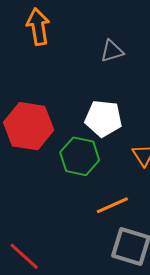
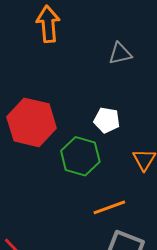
white pentagon: (103, 118) -> (107, 120), size x0.7

